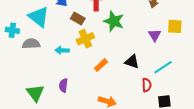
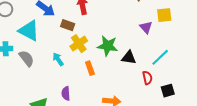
green star: (114, 21) -> (108, 46), moved
gray semicircle: (31, 44) -> (27, 58), turned 66
cyan arrow: (62, 50) -> (58, 59), turned 64
orange rectangle: (101, 65) -> (90, 68), moved, turned -56

